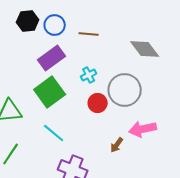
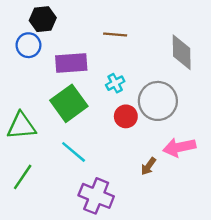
blue circle: (55, 25) -> (28, 45), moved
gray diamond: (145, 49) -> (182, 52), turned 36
purple rectangle: (52, 58) -> (71, 63), turned 32

